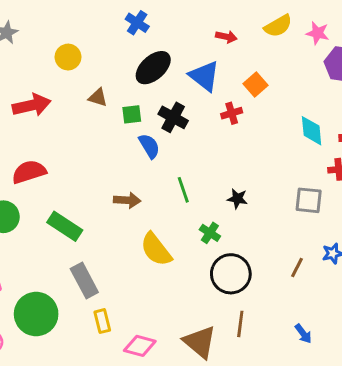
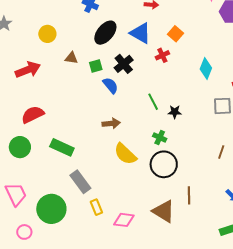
black cross: (173, 117) -> (124, 64), turned 30
cyan diamond: (312, 131) -> (206, 69), moved, turned 35
green line: (183, 190) -> (153, 102), moved
brown arrow: (127, 200) -> (111, 123), moved
black circle: (231, 274) -> (164, 164), moved

